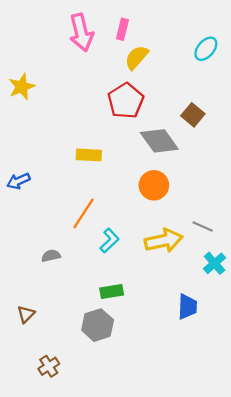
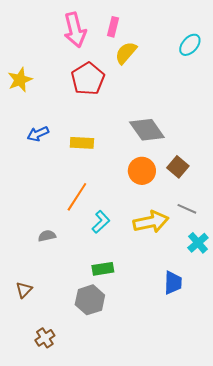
red pentagon: (126, 101) -> (88, 79), moved
brown square: (193, 115) -> (178, 167), moved
blue arrow: (18, 181) -> (38, 134), moved

